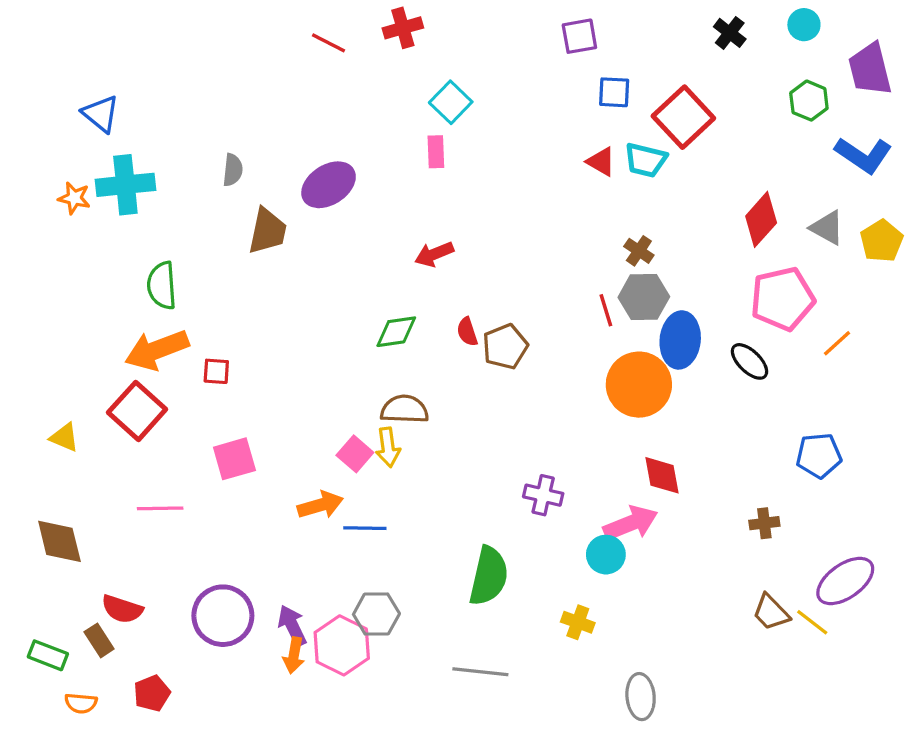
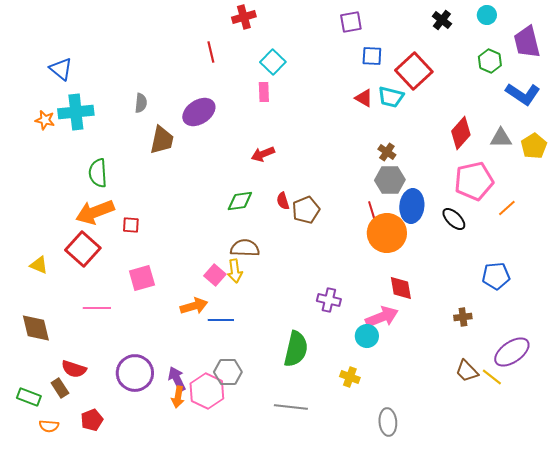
red line: (329, 43) -> (211, 52), moved, turned 50
gray triangle: (827, 228) -> (501, 138), turned -30
red line: (606, 310) -> (372, 211), moved

